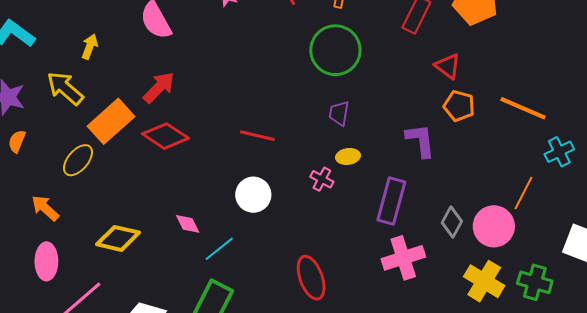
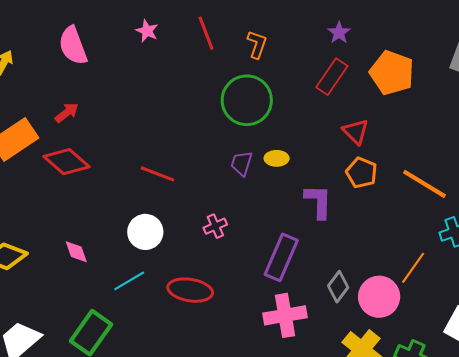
red arrow: (159, 88) -> (67, 113), size x0.7
yellow ellipse: (348, 156) -> (277, 158), moved
pink cross: (322, 179) -> (215, 226), turned 30
cyan line: (219, 249) -> (129, 281), moved
red ellipse: (311, 278) -> (190, 290), moved, turned -69

